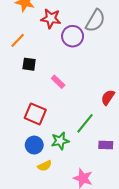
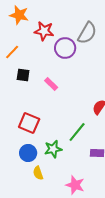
pink rectangle: (58, 82) -> (51, 84), moved
yellow semicircle: (45, 166) -> (38, 173), turned 96

